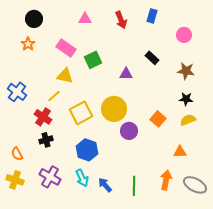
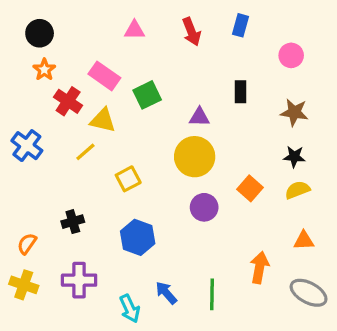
black circle: (34, 19) -> (40, 33), moved
black rectangle: (152, 58) -> (241, 92), turned 48
yellow circle: (114, 109) -> (195, 157), moved
yellow square: (81, 113) -> (128, 179), size x0.7
red cross: (43, 117) -> (68, 101), moved
orange triangle: (180, 152) -> (304, 241), moved
orange semicircle: (17, 154) -> (27, 244), turned 64
purple cross: (50, 177) -> (79, 280), turned -30
cyan arrow: (82, 178) -> (130, 309), moved
orange arrow: (166, 180) -> (259, 267), moved

